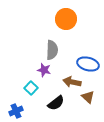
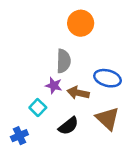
brown arrow: (72, 82) -> (78, 93), moved
brown triangle: (88, 97) -> (108, 119), size x1.5

